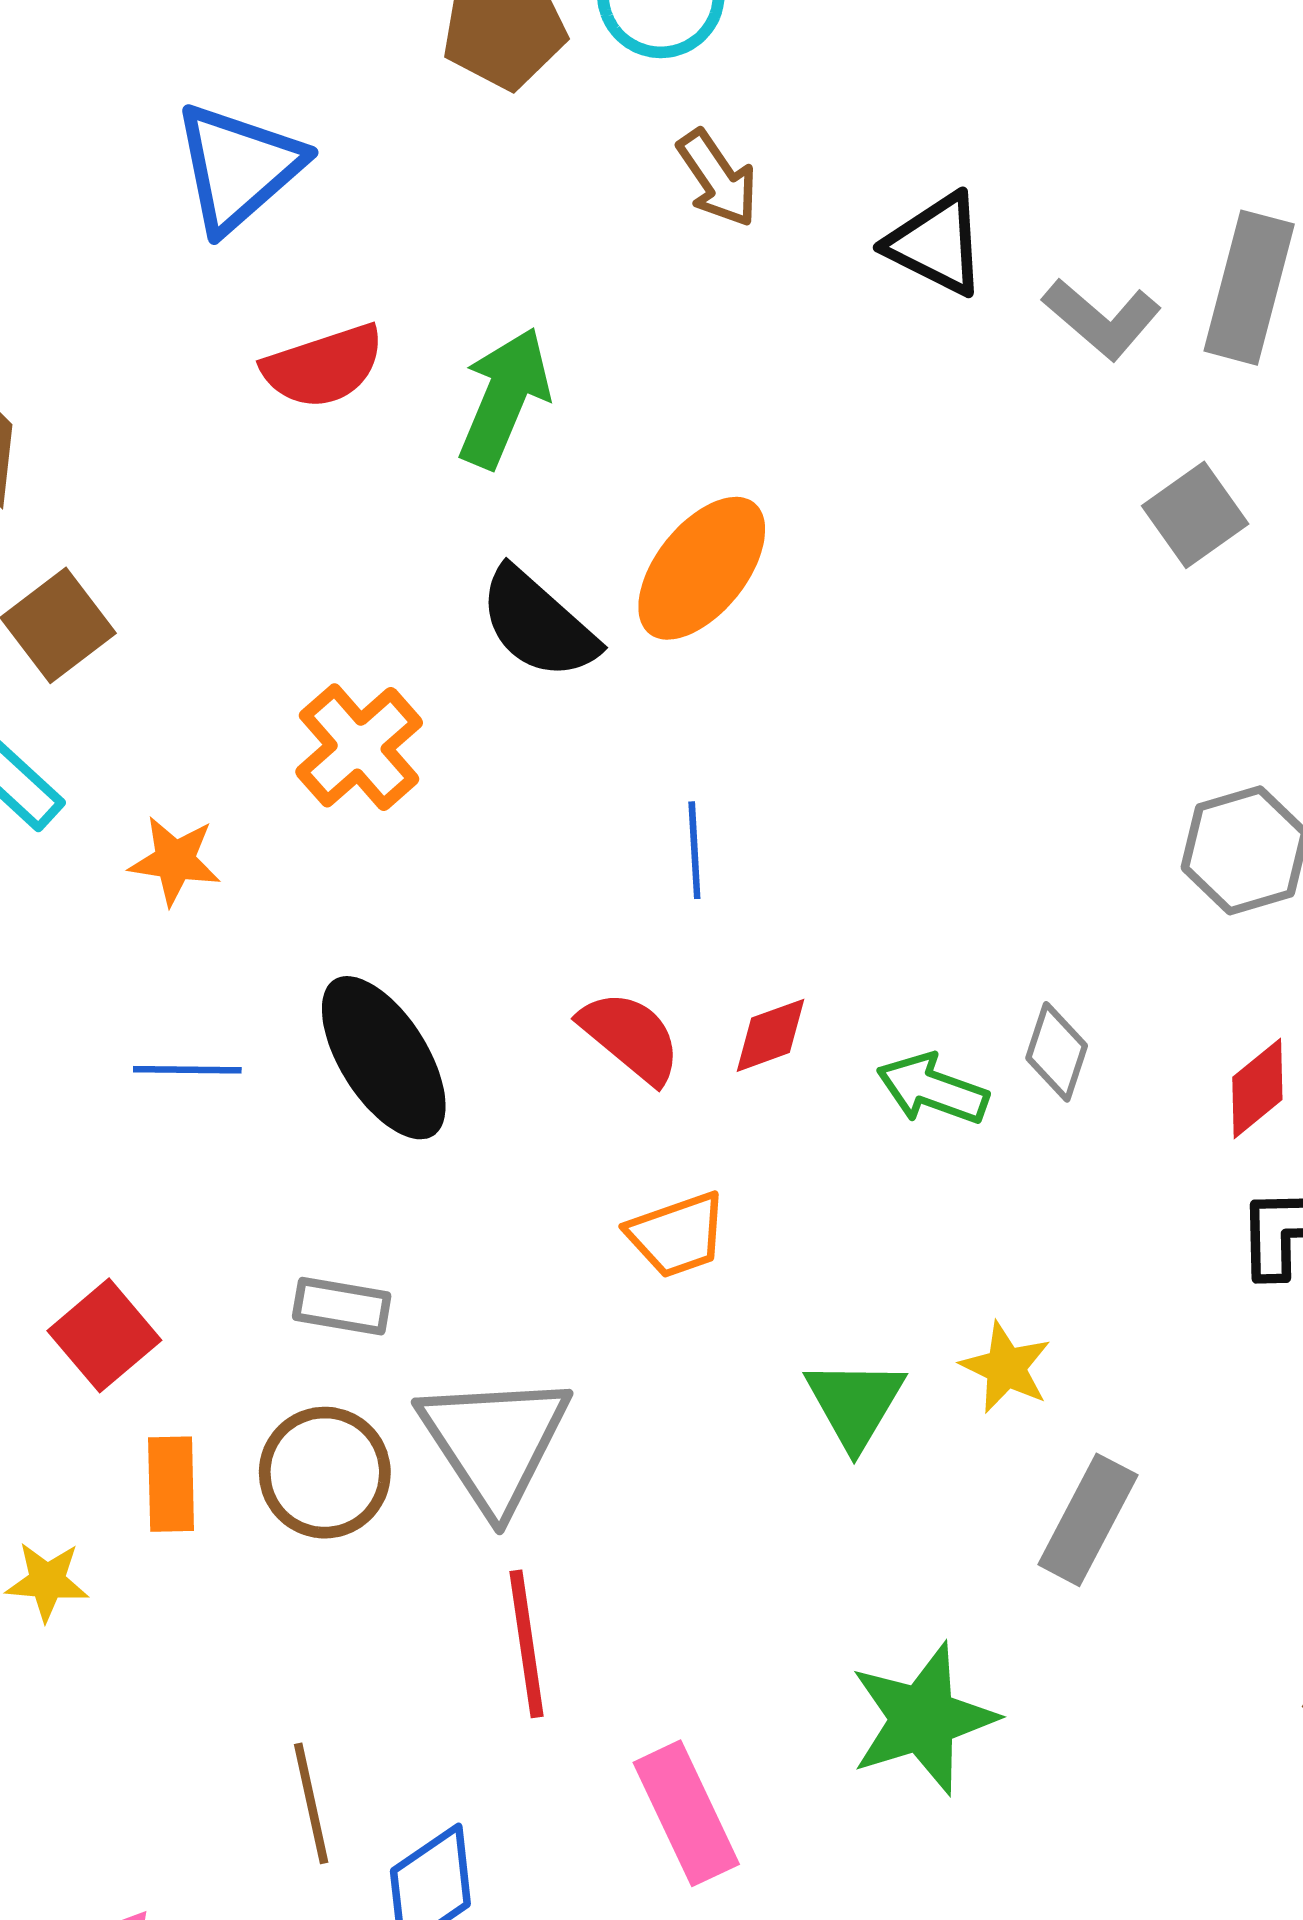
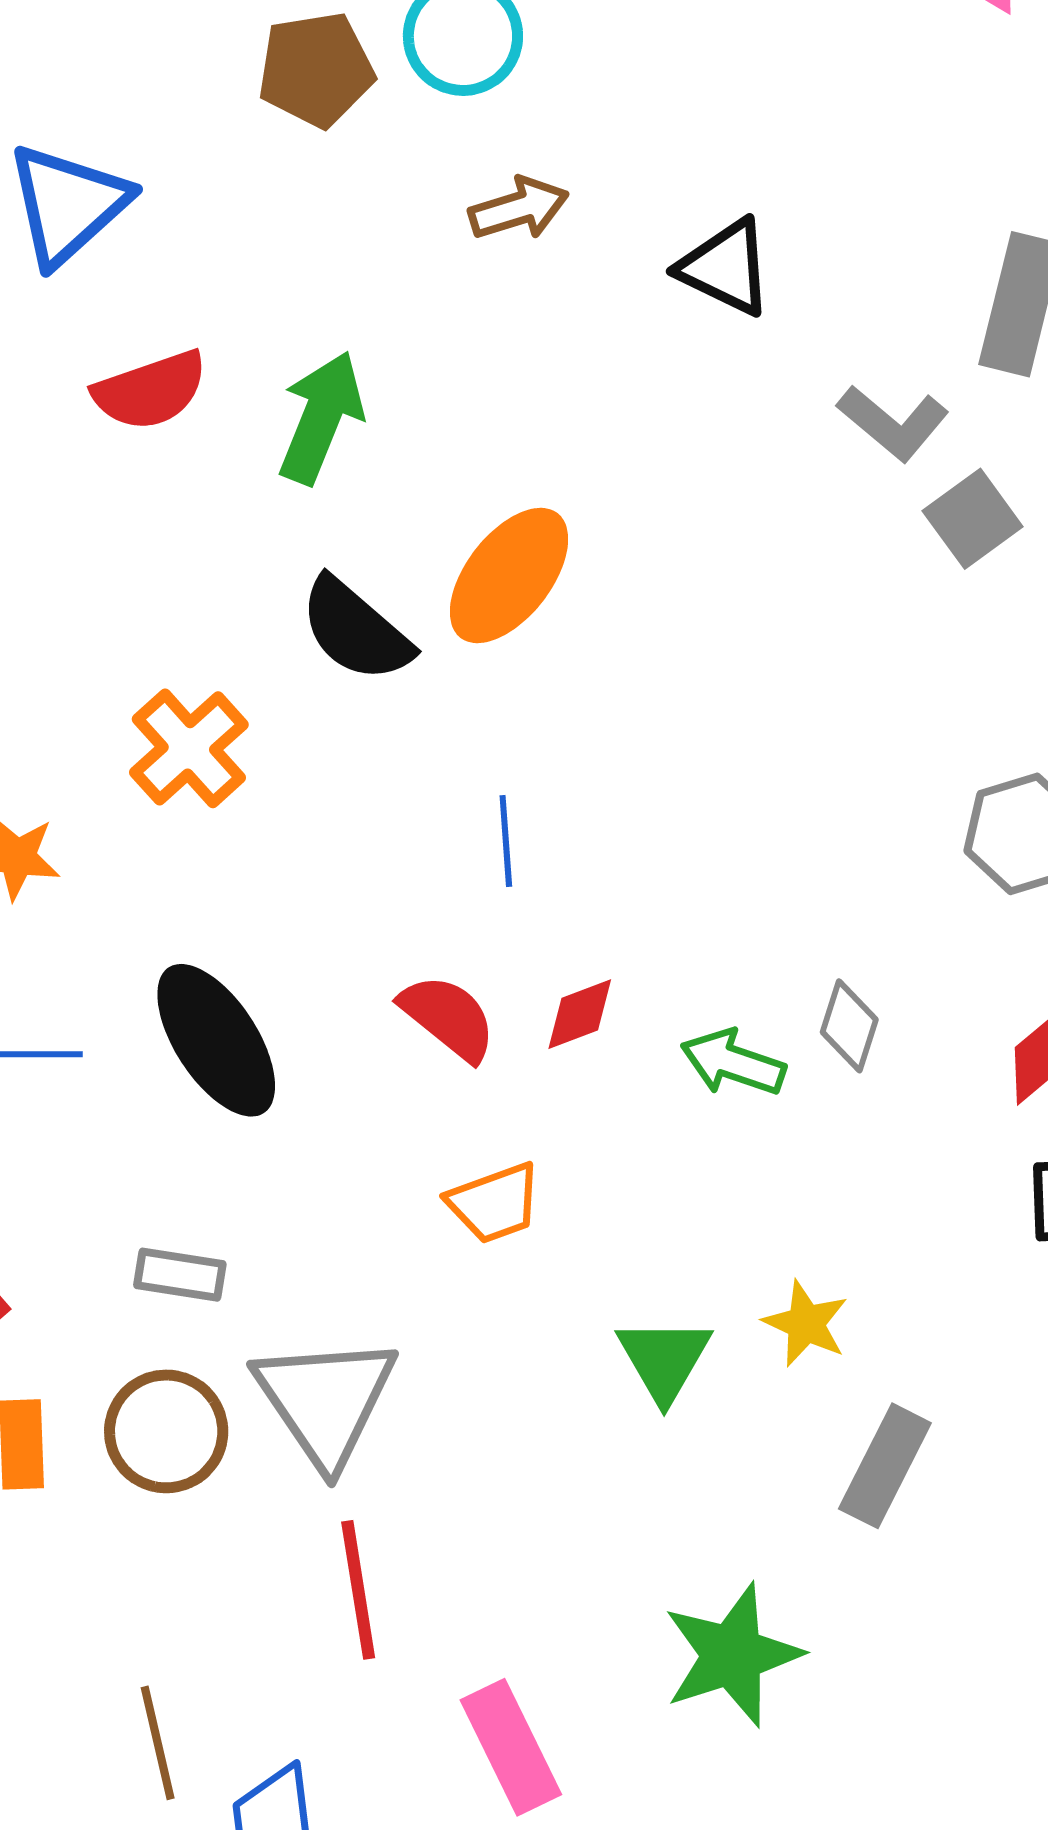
brown arrow: (718, 178) -> (519, 208), turned -72
gray L-shape: (1102, 319) -> (893, 423), moved

